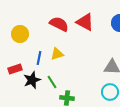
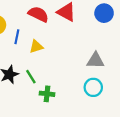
blue line: (39, 58) -> (17, 37), moved

